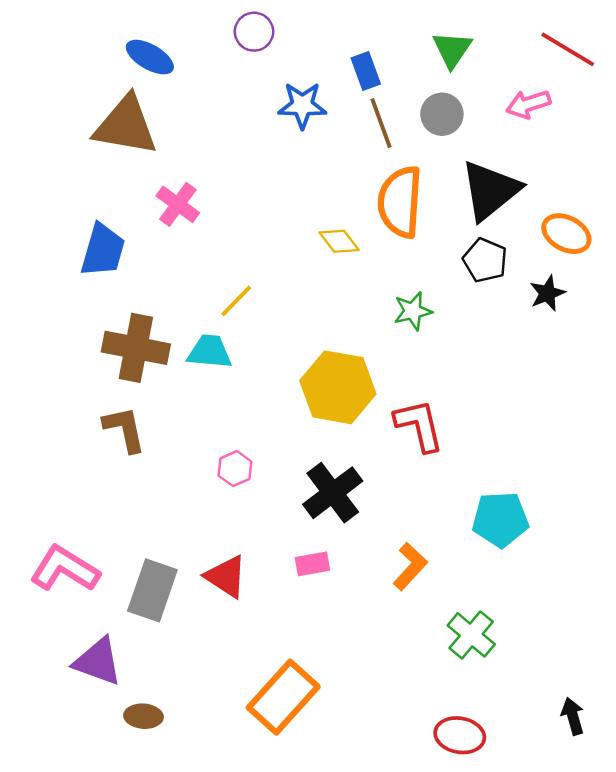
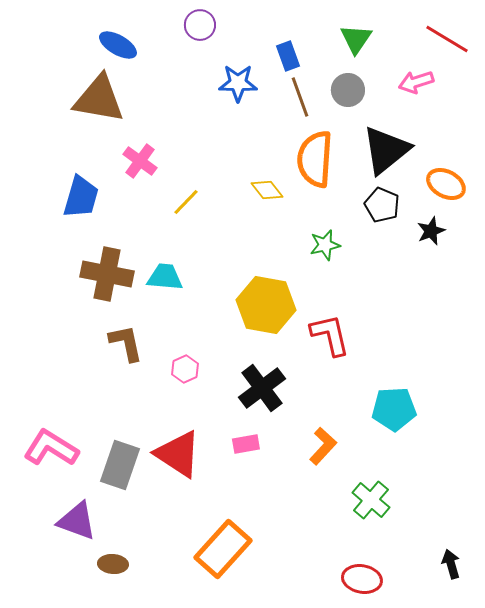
yellow line: (236, 301) -> (186, 202), moved
brown L-shape: (124, 429) -> (126, 343), moved
red triangle: (226, 576) -> (178, 454), size x1.4

